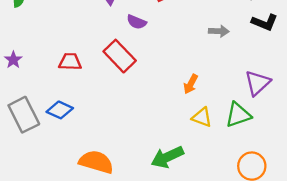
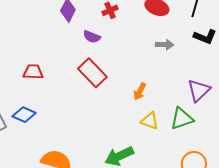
red rectangle: (120, 56) -> (92, 73), moved

